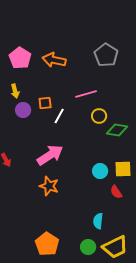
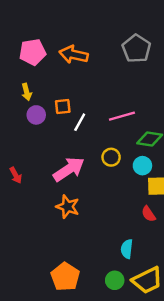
pink pentagon: (20, 58) -> (33, 52), turned 30
pink line: (86, 94) -> (122, 116), moved
yellow circle: (99, 116) -> (111, 157), moved
cyan circle: (100, 171) -> (142, 166), moved

